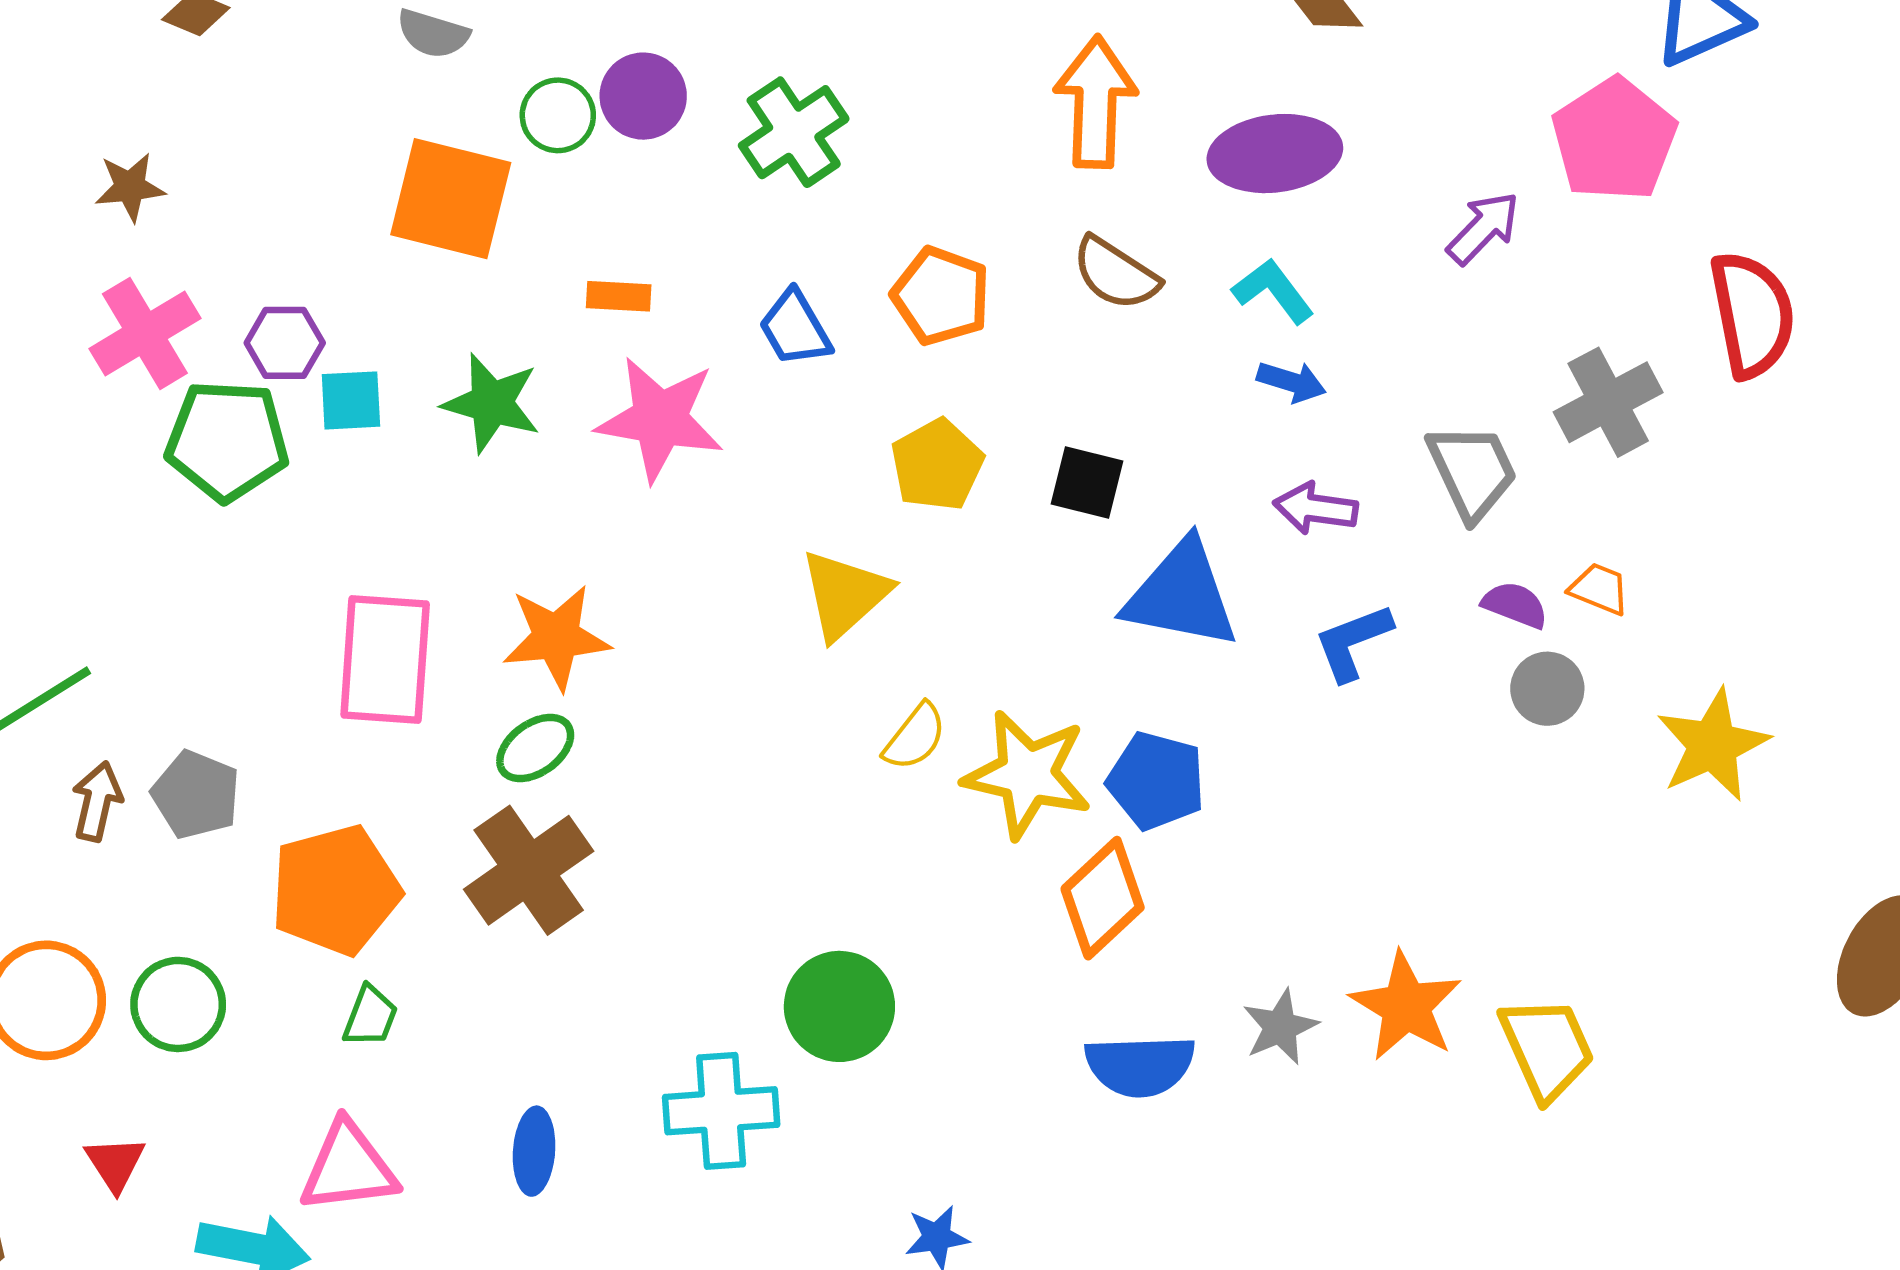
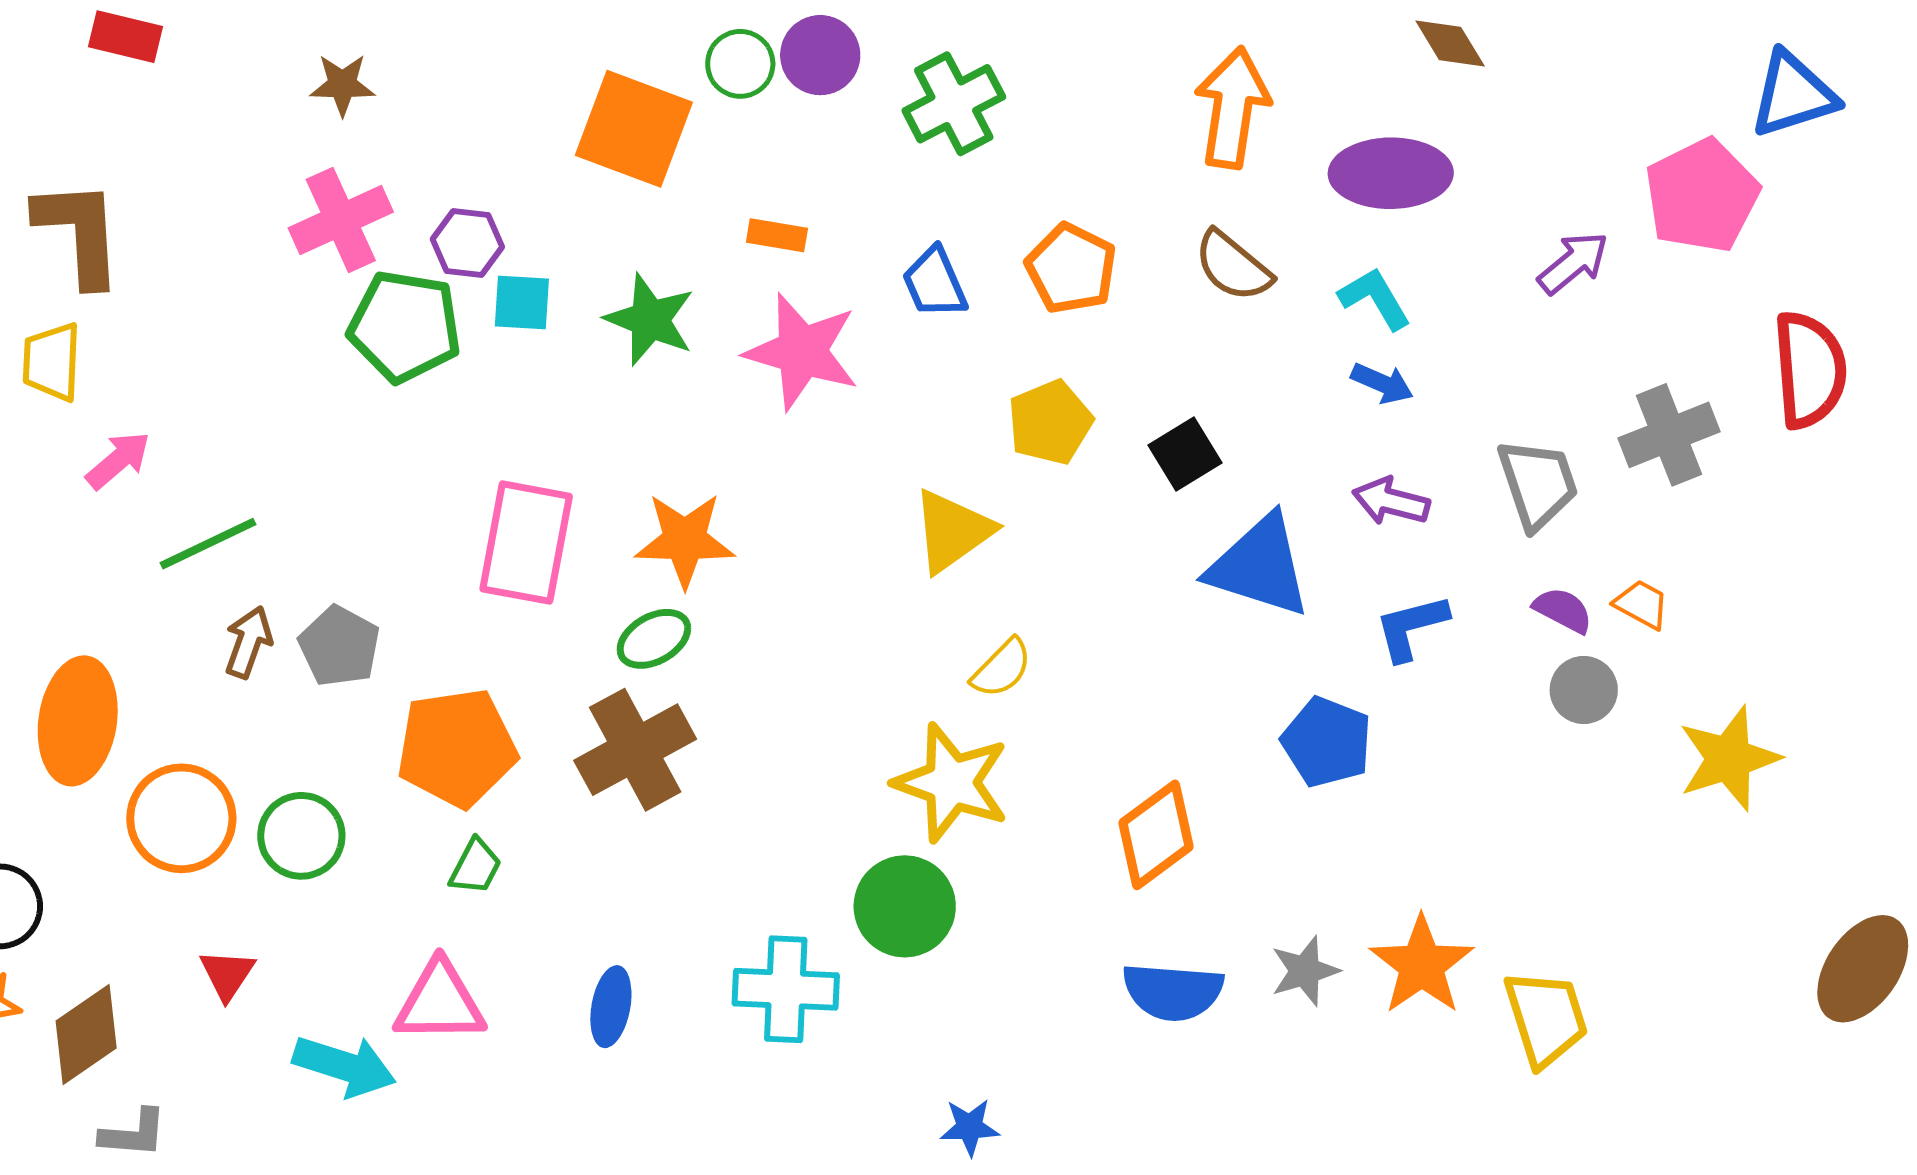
black square: (1087, 483) -> (1185, 454), turned 38
yellow star: (1027, 774) -> (952, 783), moved
blue pentagon: (1156, 781) -> (1327, 742), moved

